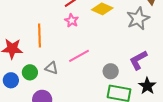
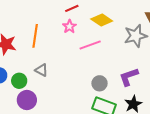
pink line: (79, 56) -> (90, 45), moved
green circle: (30, 72) -> (19, 81), moved

